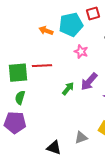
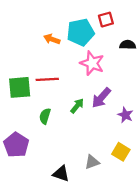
pink star: (81, 52) -> (92, 63), size x1.5
green semicircle: (20, 98) -> (45, 116), moved
purple pentagon: (15, 123) -> (16, 145), turned 30

